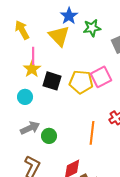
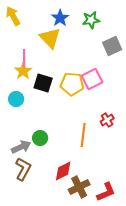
green star: (92, 28) -> (91, 20), moved
yellow arrow: (22, 30) -> (13, 16), moved
gray arrow: (30, 128) -> (21, 147), moved

